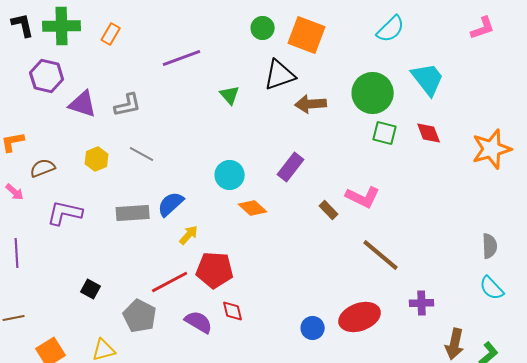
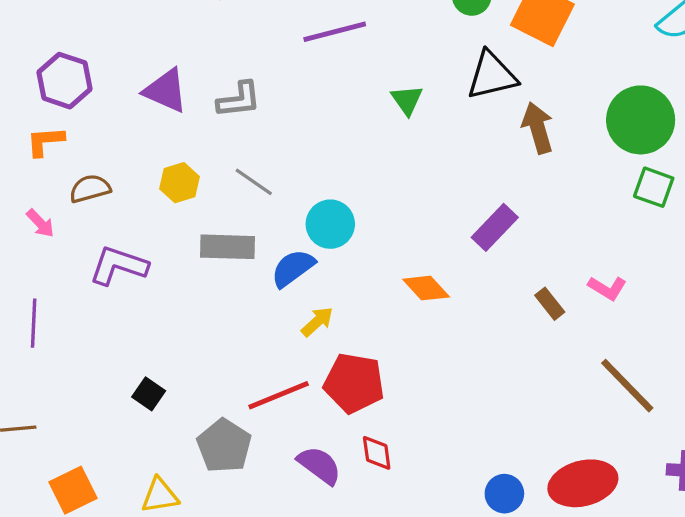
purple hexagon: (47, 76) -> (64, 81), moved
brown arrow: (311, 104) -> (538, 128), turned 72
cyan circle: (230, 175) -> (330, 224), moved
pink L-shape: (363, 197) -> (607, 288), size x0.7
gray rectangle: (133, 213) -> (227, 247), moved

